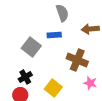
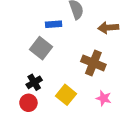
blue rectangle: (54, 35) -> (54, 24), moved
pink star: (90, 83) -> (104, 98), moved

